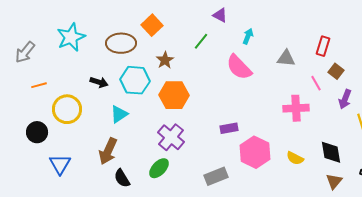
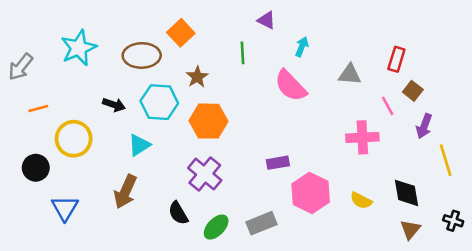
green line: (201, 41) -> (243, 53), turned -42
green ellipse: (159, 168) -> (216, 227), moved
black semicircle: (122, 178) -> (178, 213), moved

